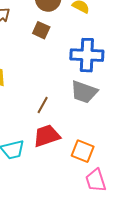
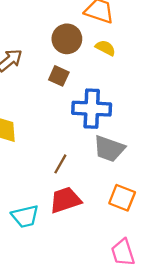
blue cross: (87, 55) -> (92, 109), moved
orange square: (83, 151) -> (122, 198), moved

